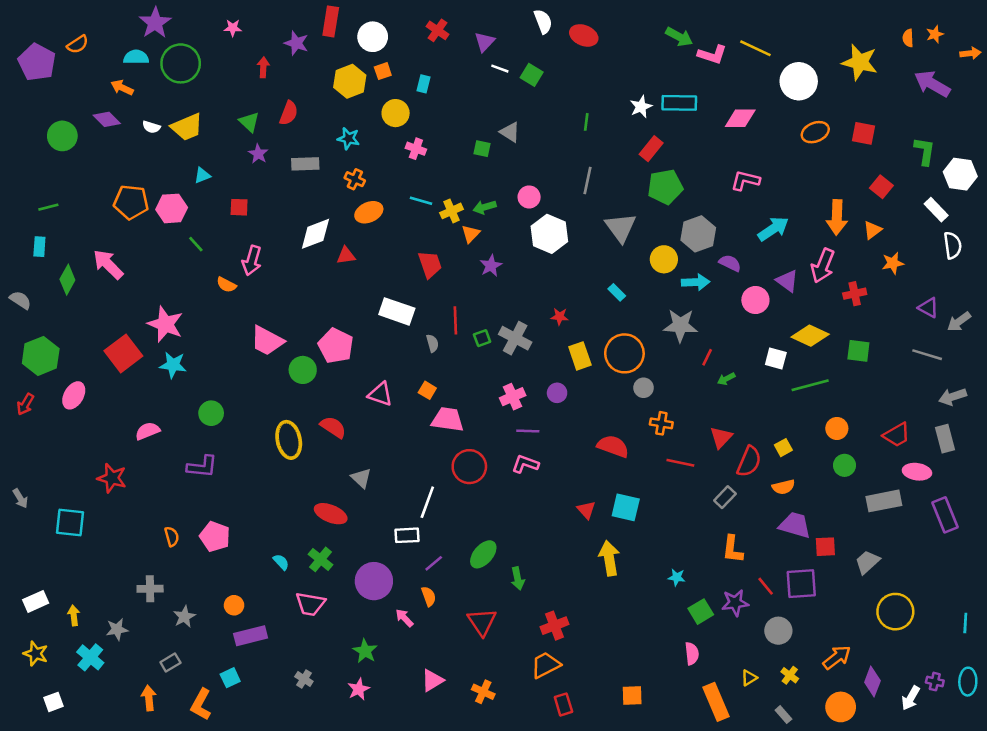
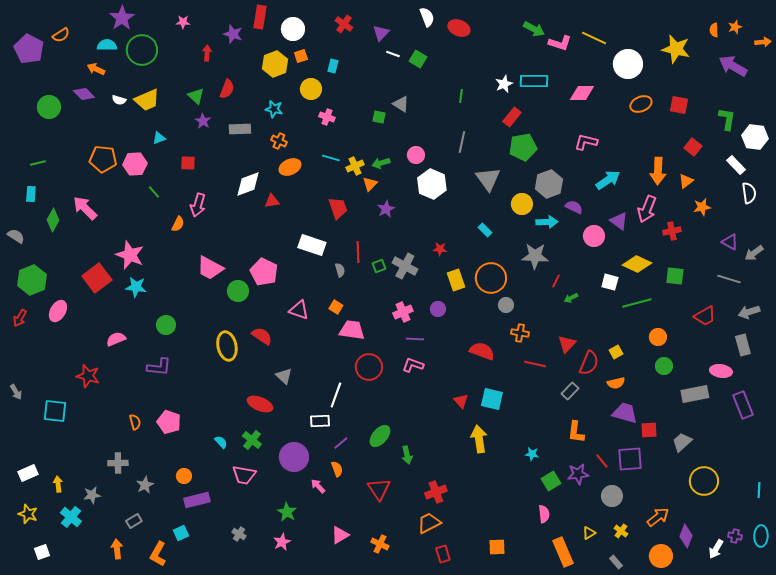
orange semicircle: (226, 285) -> (178, 224), turned -91
red trapezoid: (897, 435) -> (705, 316), moved

